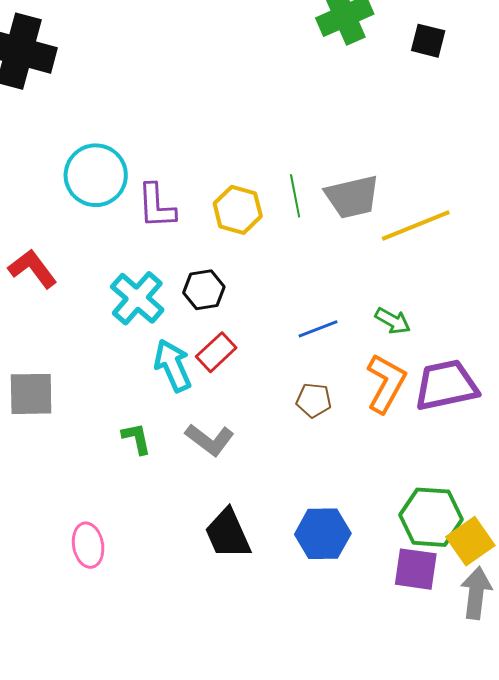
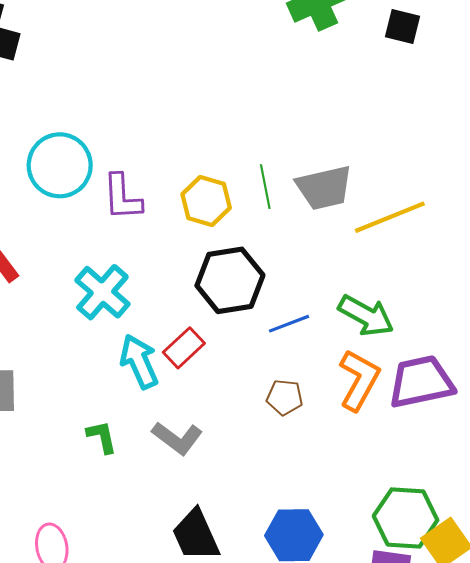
black hexagon: (204, 290) -> (230, 280), moved, size x1.6
green arrow: (393, 321) -> (366, 316), size x1.5

